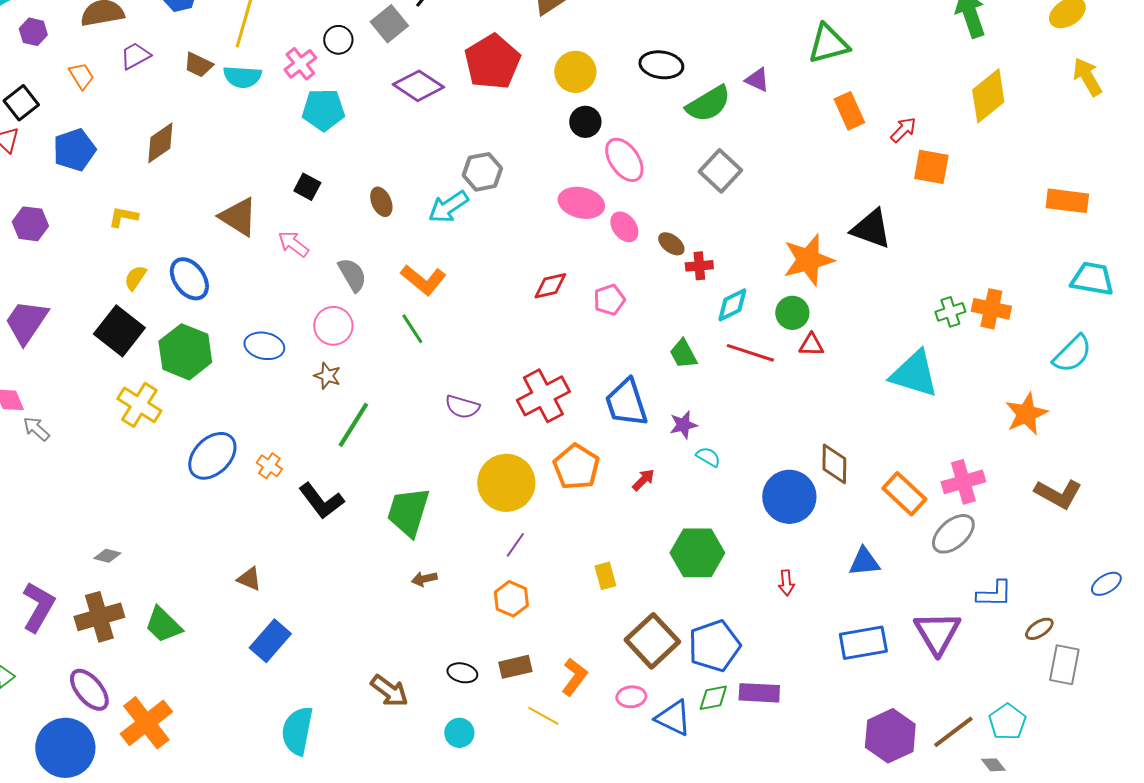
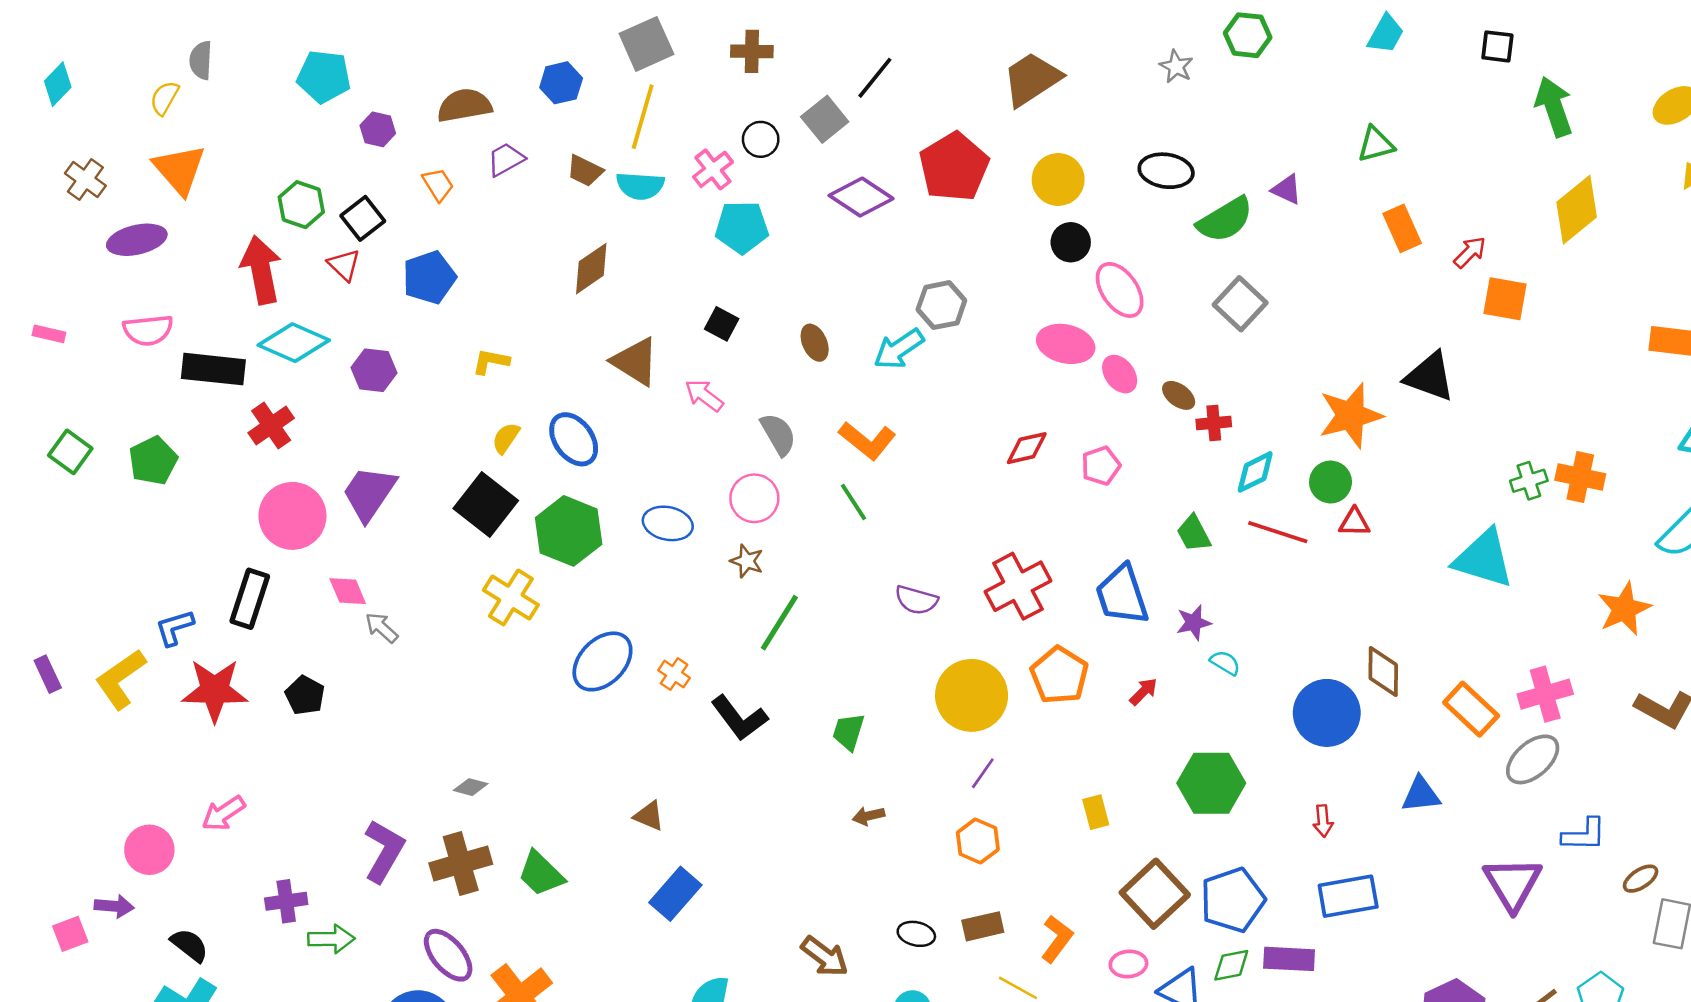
green triangle: (828, 44) -> (1376, 144), size x0.7
brown diamond: (160, 143) -> (591, 269), moved
green trapezoid: (408, 512) -> (849, 732), size x0.6
blue rectangle: (863, 643) -> (1348, 896), moved

